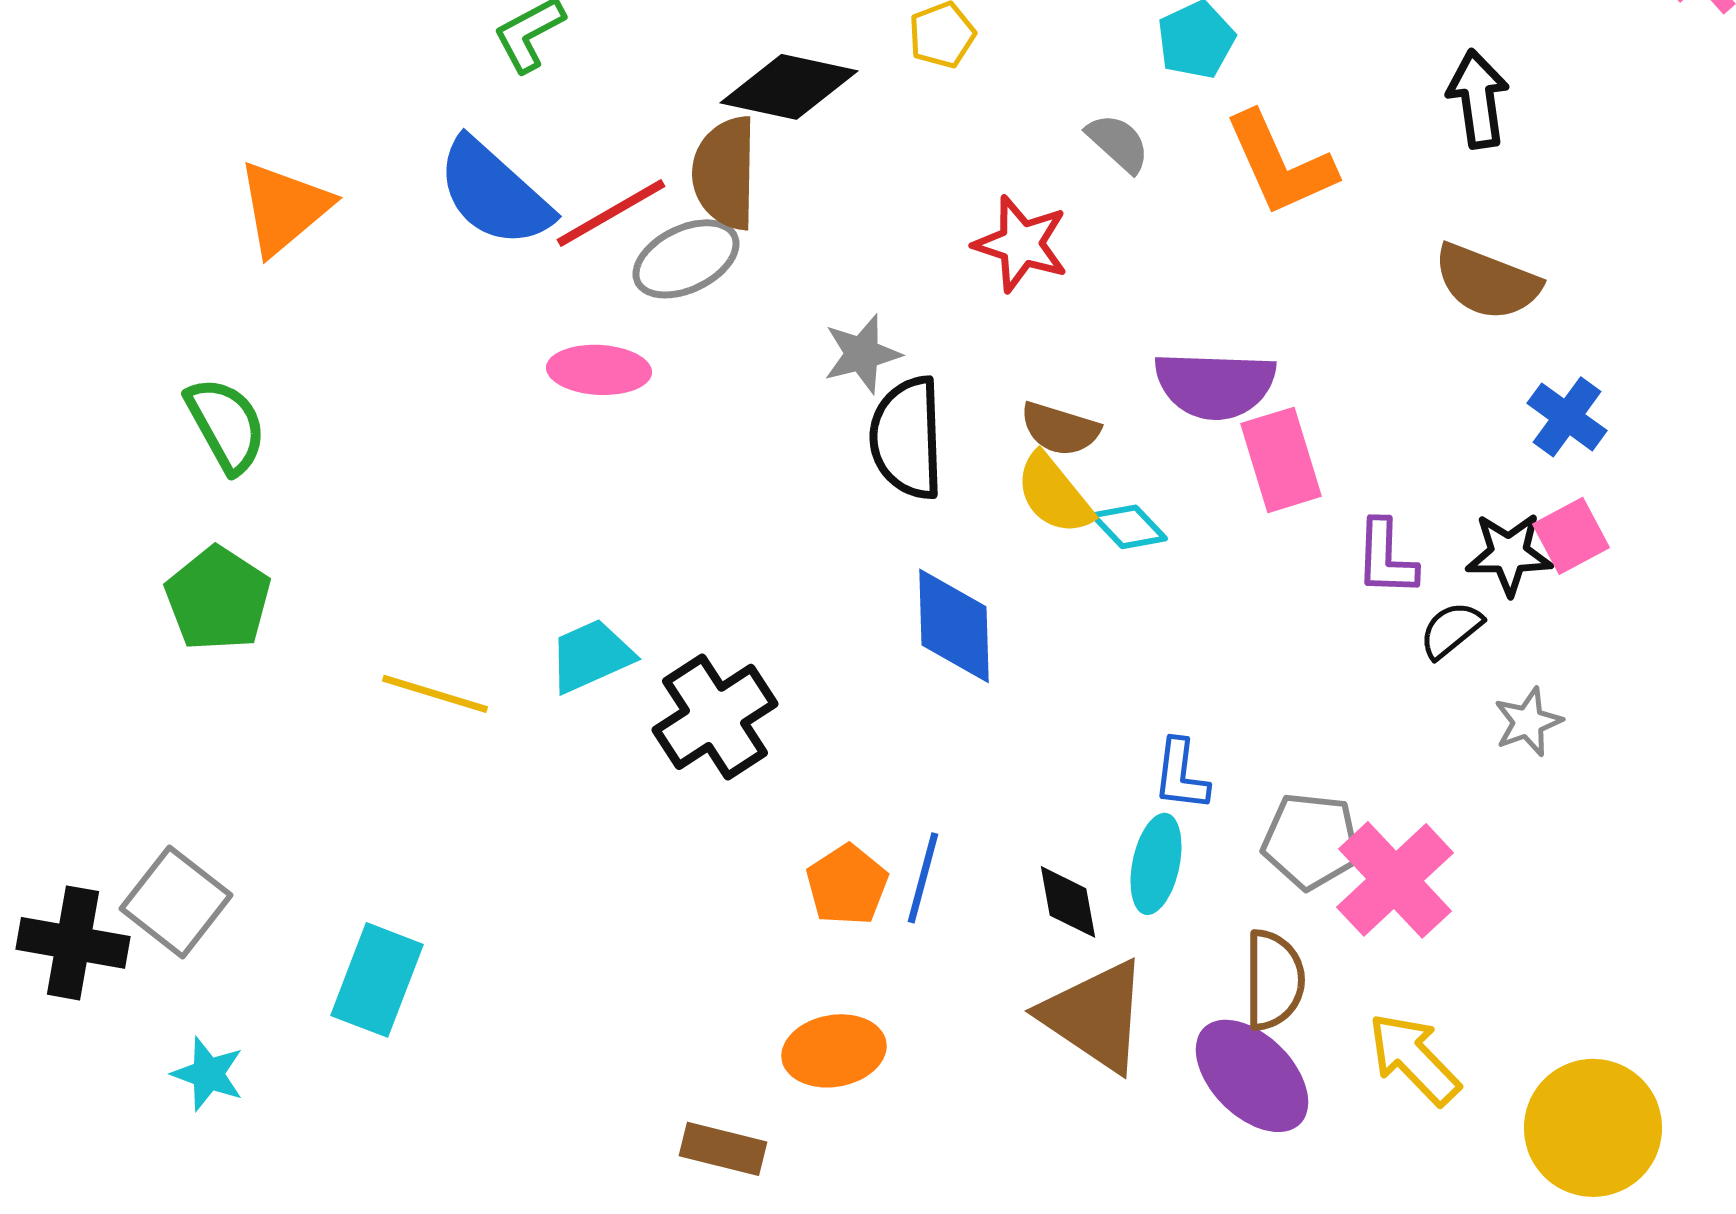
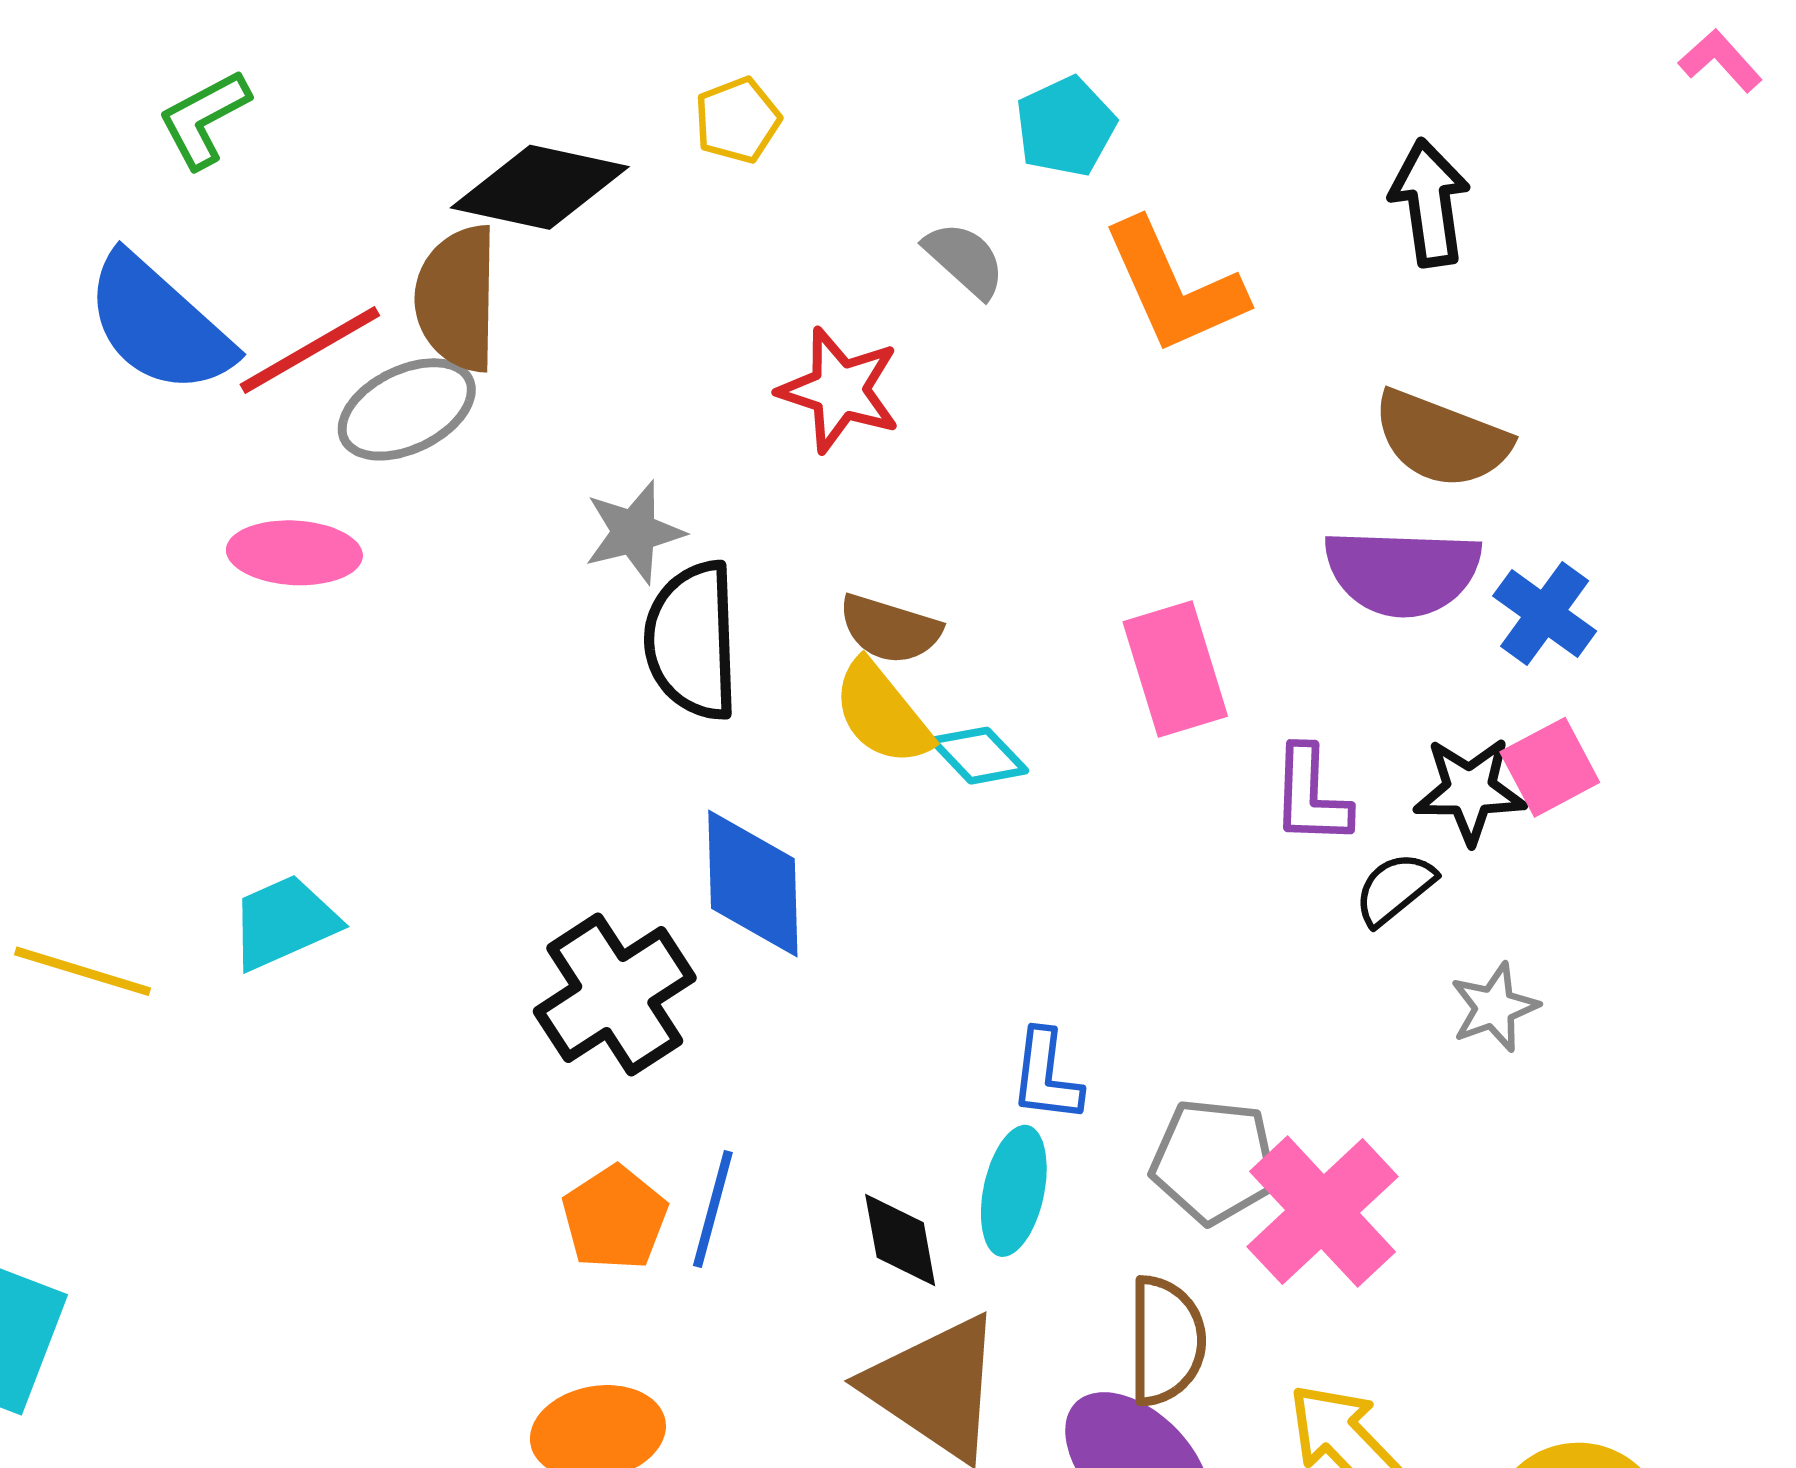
purple semicircle: (1215, 385) -> (1403, 572), moved
black cross: (715, 717) -> (615, 995), moved

